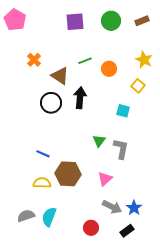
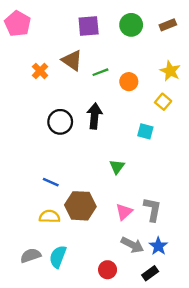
brown triangle: (60, 76) -> (72, 60), moved
gray L-shape: (121, 149) -> (152, 209), moved

